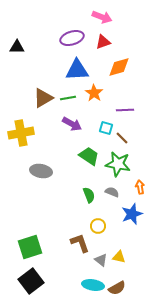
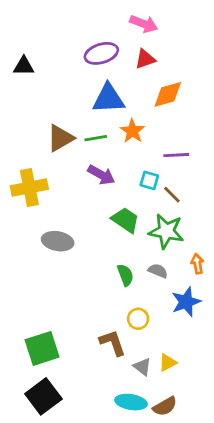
yellow triangle: (119, 257) -> (168, 363), turned -40

